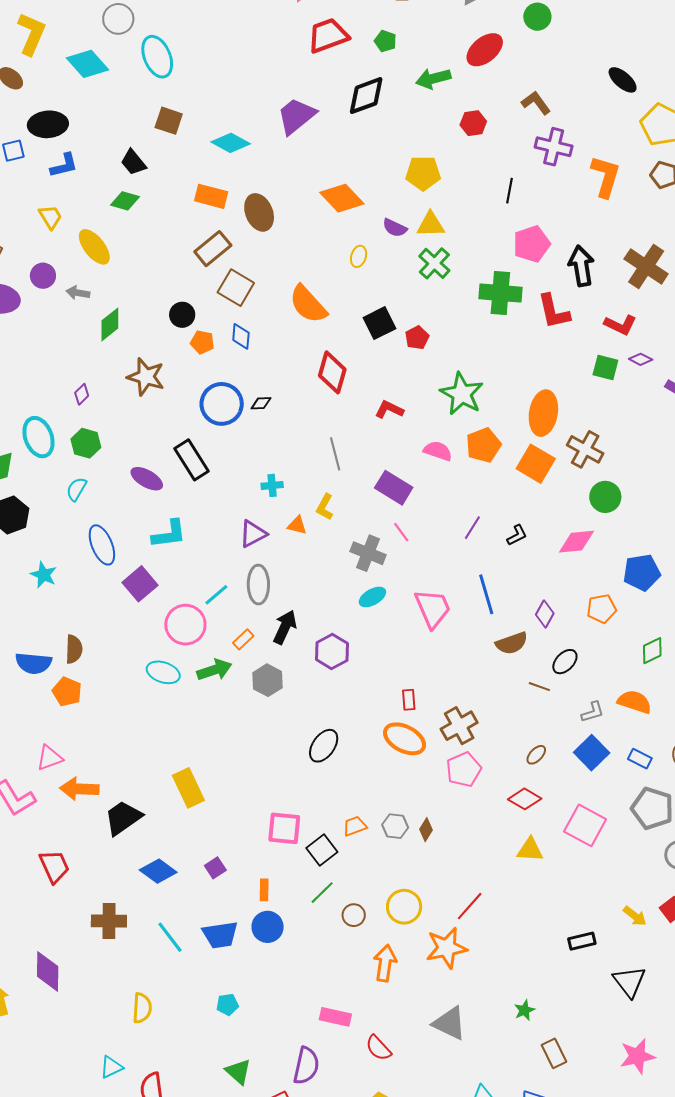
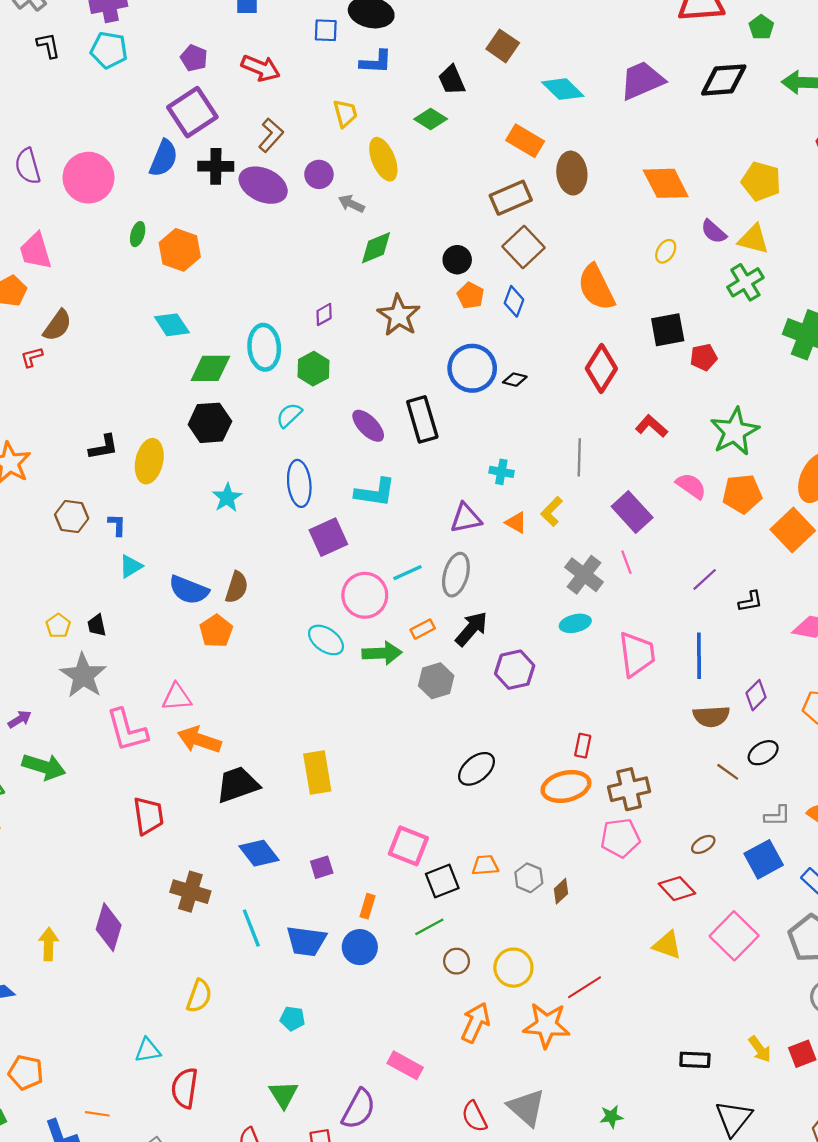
orange ellipse: (405, 739) -> (566, 786), turned -57
red semicircle: (378, 1048) -> (474, 1116), moved

